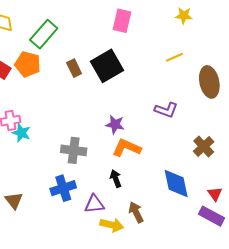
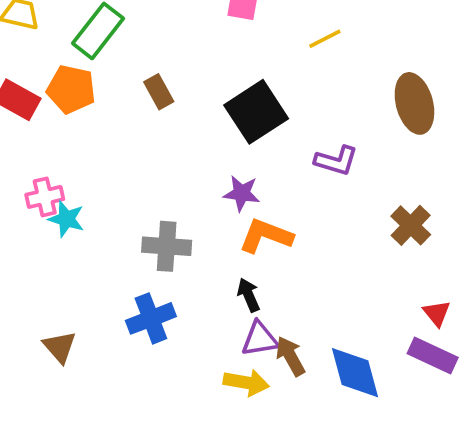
yellow line: (175, 57) -> (325, 39), moved
black square: (107, 66) -> (256, 112), moved
blue diamond: (176, 183) -> (355, 373), moved
purple triangle: (94, 204) -> (260, 339), moved

